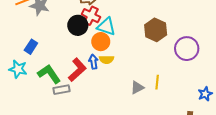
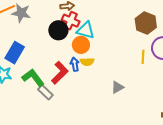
brown hexagon: (156, 30) -> (146, 23), moved
blue rectangle: (31, 47) -> (15, 53), size x1.5
yellow line: (157, 82) -> (143, 57), moved
gray rectangle: (61, 90) -> (45, 92), turned 56

